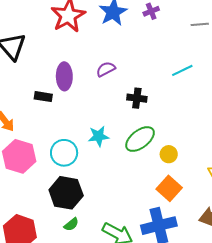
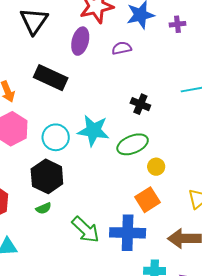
purple semicircle: (106, 69) -> (122, 48), moved
purple ellipse: (64, 76) -> (80, 41), moved
black rectangle: (43, 97) -> (51, 78), size x1.8
cyan star: (99, 136) -> (93, 131), size x1.5

